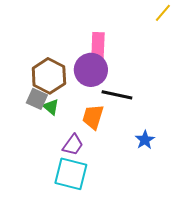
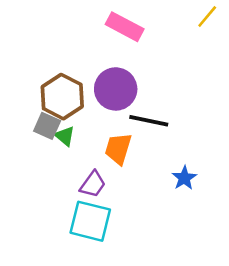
pink rectangle: (98, 47) -> (125, 27), moved, turned -64

